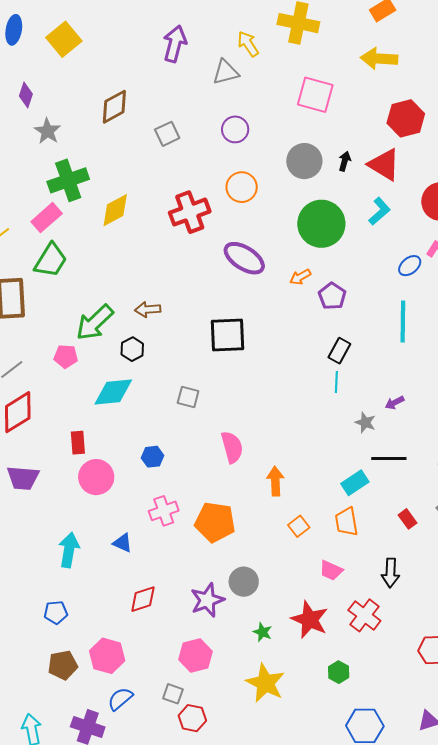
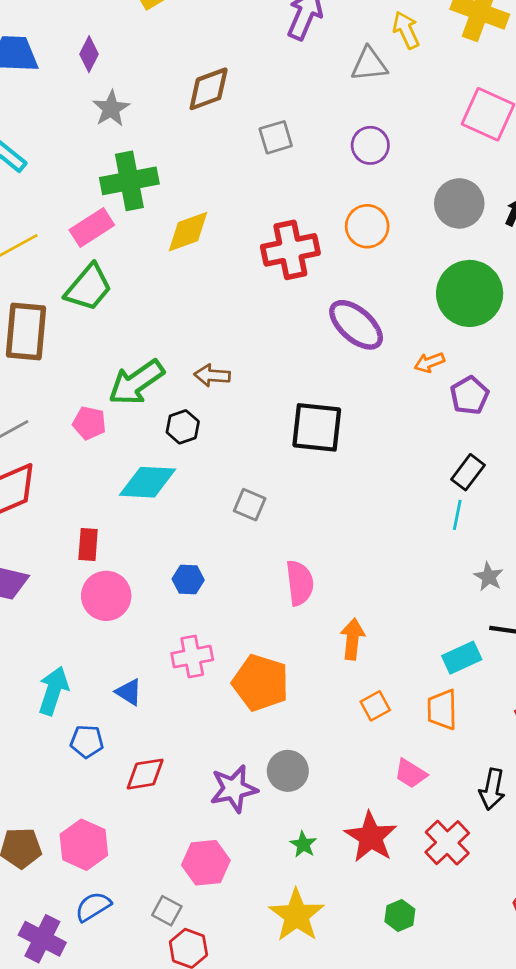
blue pentagon: (56, 612) -> (87, 741), moved

